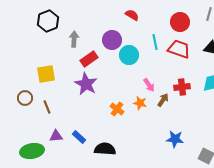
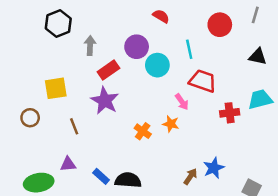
red trapezoid: (179, 49) -> (203, 81), moved
red cross: (182, 87) -> (230, 113), moved
brown arrow: (163, 100) -> (190, 176), moved
brown line: (47, 107) -> (74, 126), moved
blue rectangle: (79, 137) -> (101, 176), moved
blue star: (175, 139) -> (214, 168), turned -30

